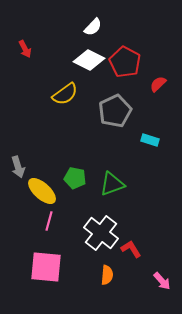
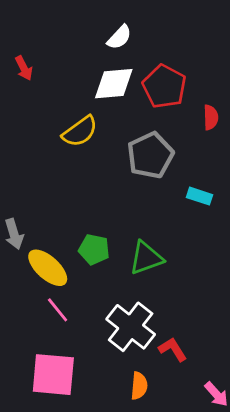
white diamond: (89, 60) -> (114, 84), turned -32
red semicircle: (158, 84) -> (211, 117), turned 132
pink line: (49, 221) -> (58, 310), turned -54

